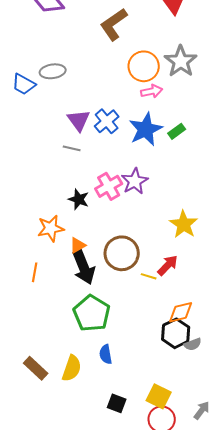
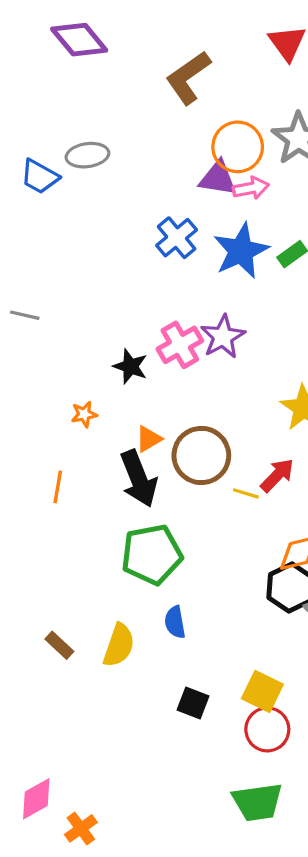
purple triangle: (79, 120) -> (218, 178), moved, turned -45
gray line: (72, 148) -> (25, 315), moved
orange star: (51, 228) -> (84, 414), size x0.6
orange triangle: (78, 245) -> (149, 439), moved
green pentagon: (92, 313) -> (152, 555), turned 30
brown rectangle: (36, 368) -> (59, 645), size x0.7

